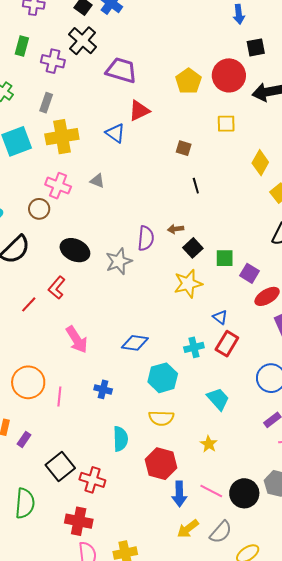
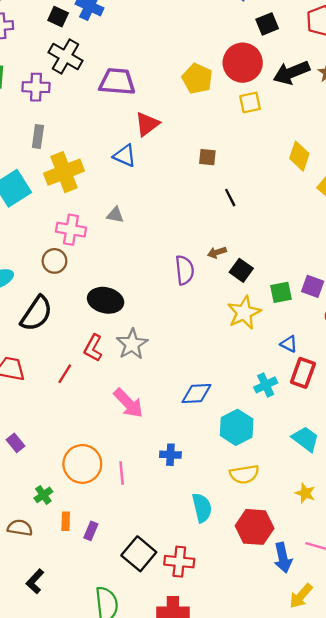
yellow square: (226, 124) -> (250, 102), moved
green square: (225, 258) -> (281, 292), moved
gray star: (119, 261) -> (132, 344), moved

